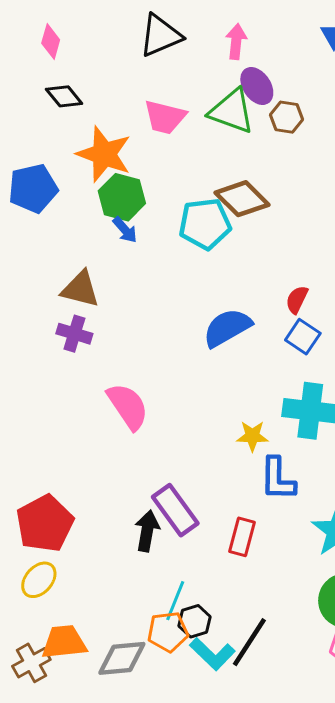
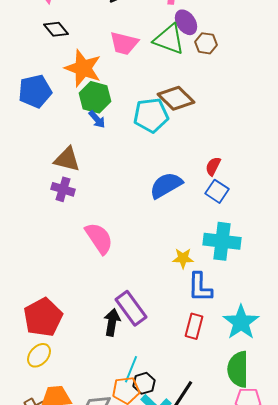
red rectangle: (242, 537) -> (194, 326), moved

